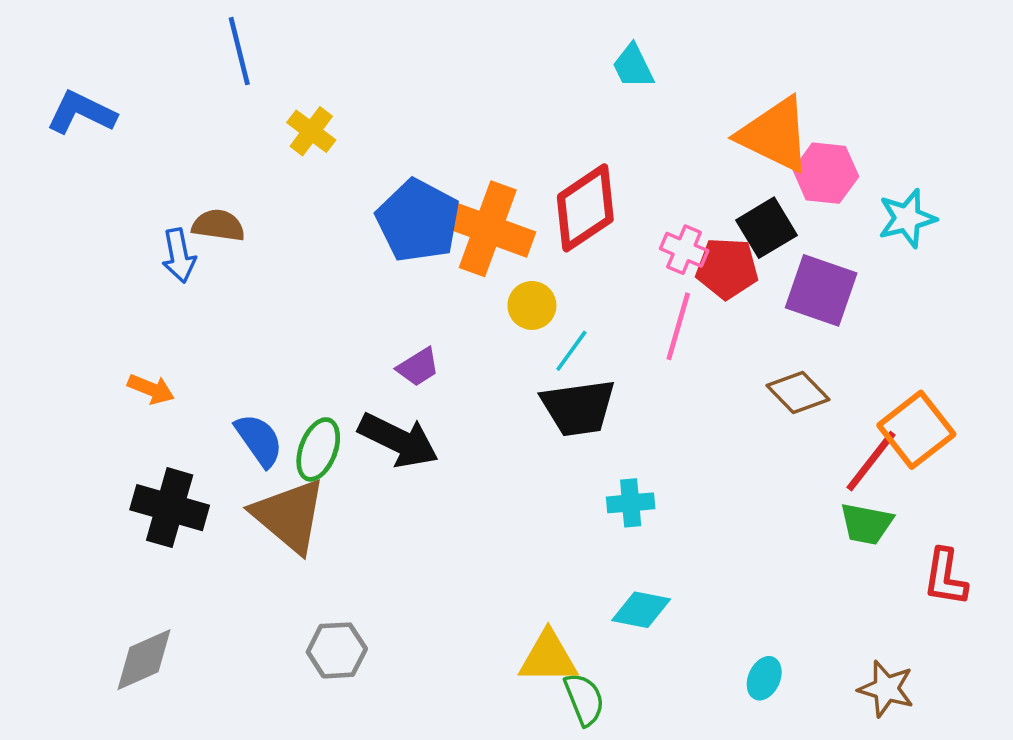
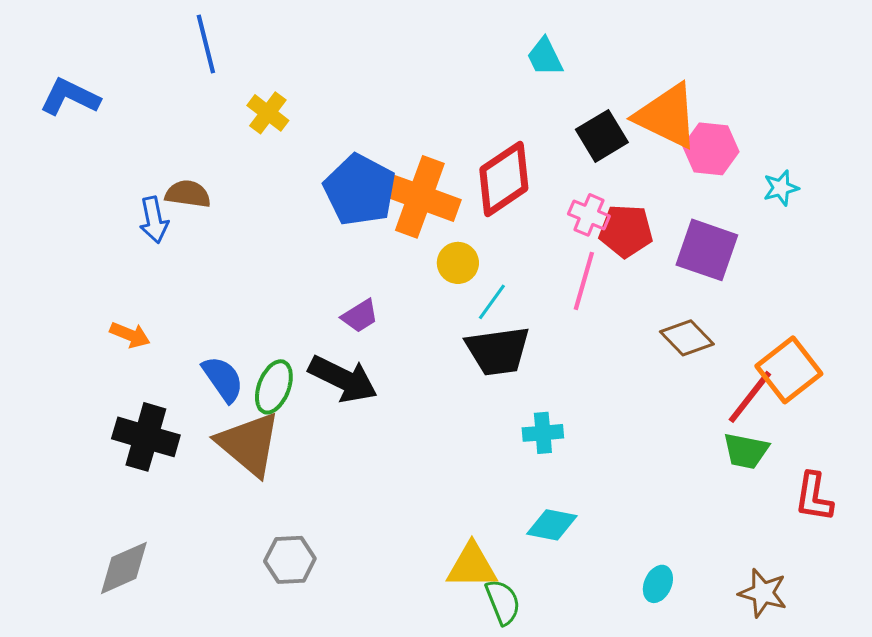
cyan star: (907, 218) -> (781, 188), size x0.7
black square: (767, 228) -> (602, 136), moved

